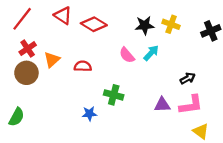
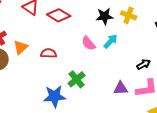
green cross: (114, 95) -> (77, 79), turned 36
blue star: (89, 114) -> (55, 96), size x1.6

